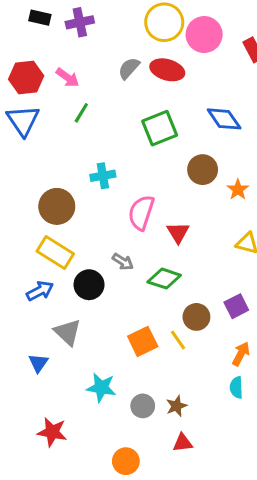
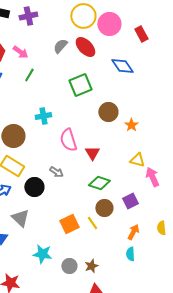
red ellipse: (167, 70) -> (85, 47), turned 30
blue diamond: (224, 119) -> (122, 66), moved
pink semicircle: (141, 213) -> (68, 140), turned -35
green diamond: (164, 279) -> (99, 183), moved

